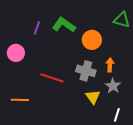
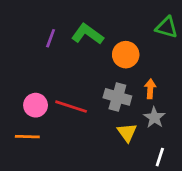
pink circle: (16, 53) -> (36, 105), moved

